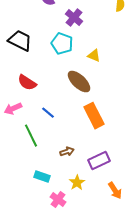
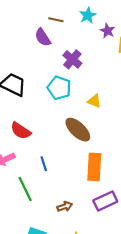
blue line: (48, 113) -> (44, 164), turned 32
orange rectangle: (94, 116) -> (94, 167), turned 30
purple rectangle: (99, 161) -> (105, 201), moved

